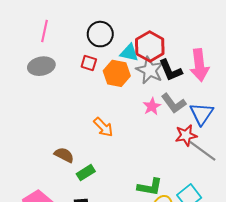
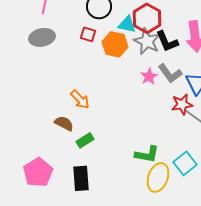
orange arrow: (103, 127) -> (80, 99), moved

